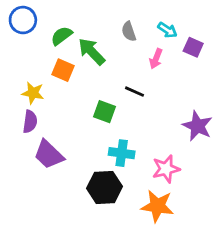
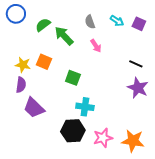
purple square: (193, 47) -> (139, 24), moved
pink arrow: (156, 59) -> (96, 46), moved, turned -56
orange square: (63, 70) -> (44, 62), moved
black line: (134, 92) -> (136, 64), moved
pink star: (166, 169) -> (103, 138), moved
orange star: (157, 206) -> (133, 141), moved

